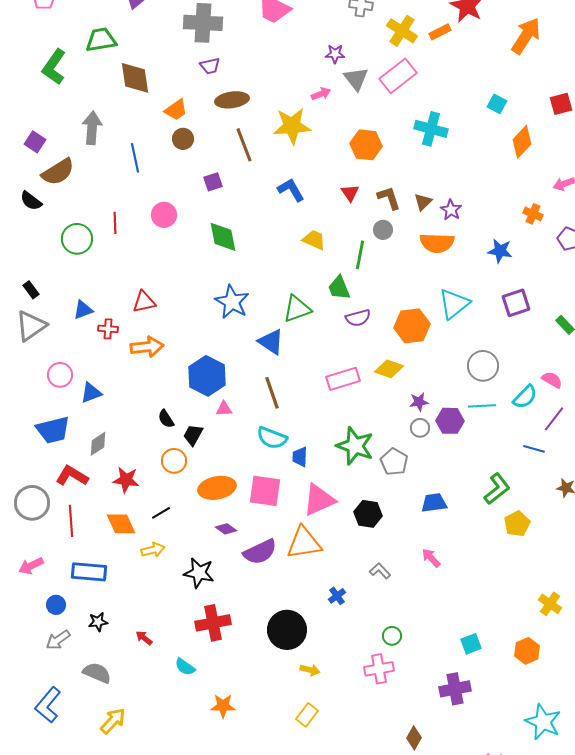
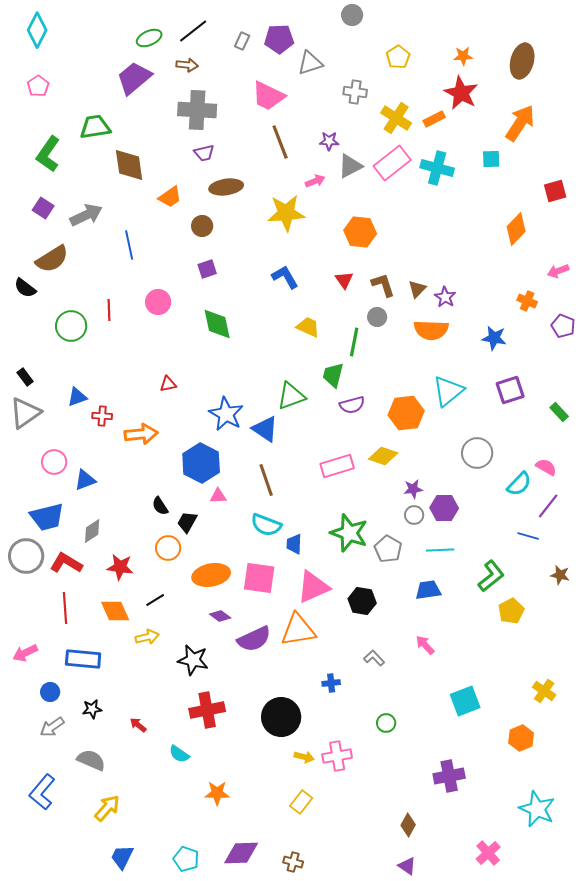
gray triangle: (356, 79) -> (350, 166), turned 40
cyan square: (497, 104) -> (491, 159), moved, turned -30
gray arrow: (92, 128) -> (86, 215), turned 60
cyan cross: (431, 129) -> (437, 168), moved
brown circle: (183, 139) -> (202, 226), moved
purple square: (35, 142) -> (43, 208), moved
brown line: (244, 145) -> (280, 142), moved
green trapezoid: (339, 288) -> (333, 375), turned 36
red triangle: (144, 302) -> (168, 384), moved, size x0.7
blue star: (232, 302) -> (226, 414), moved
cyan line: (482, 406) -> (440, 550), moved
gray circle: (32, 503) -> (26, 556), moved
blue cross: (337, 596) -> (331, 683), turned 30
cyan square: (471, 644) -> (465, 701), moved, size x1.4
pink cross: (379, 669) -> (337, 756), moved

